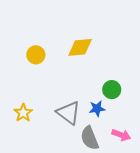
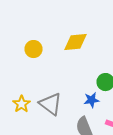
gray triangle: (69, 113) -> (50, 104), moved

